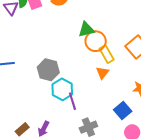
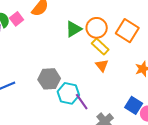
orange circle: (96, 41) -> (97, 28), moved
blue square: (123, 110) -> (134, 105), moved

